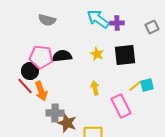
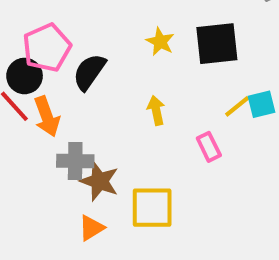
black semicircle: (62, 56) -> (89, 72), moved, turned -48
pink pentagon: (41, 57) -> (47, 48), turned -30
pink rectangle: (121, 106) -> (209, 147), size x0.6

